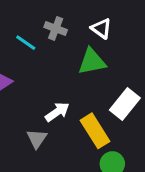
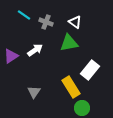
cyan line: (26, 43) -> (24, 15), moved
white arrow: (57, 112) -> (35, 50), moved

